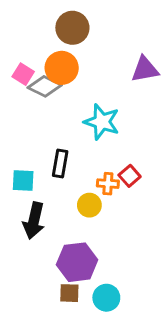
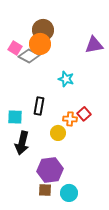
brown circle: (72, 28) -> (43, 30), moved
cyan star: (102, 122) -> (66, 79), size x0.7

